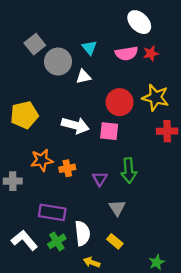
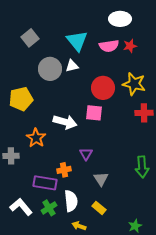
white ellipse: (139, 22) -> (120, 19), turned -45
cyan triangle: (89, 48) -> (77, 41), size x1.6
gray circle: (58, 62) -> (50, 69), moved
white arrow: (75, 125) -> (65, 122), moved
orange star: (42, 160) -> (36, 138), turned -30
orange cross: (67, 168) -> (64, 170), moved
green arrow: (129, 171) -> (142, 167), moved

